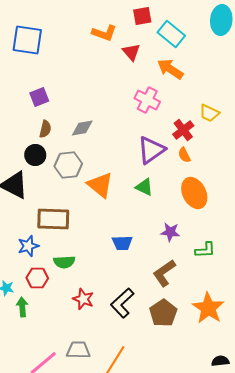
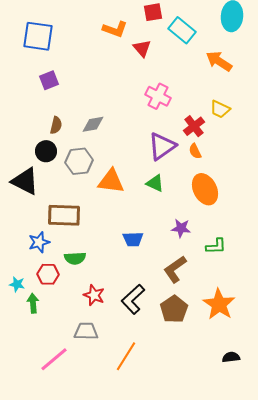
orange arrow: (170, 69) -> (219, 61), moved
purple square: (39, 97) -> (49, 80), moved
orange triangle: (100, 185) -> (111, 181), turned -32
gray trapezoid: (78, 350) -> (86, 331), moved

